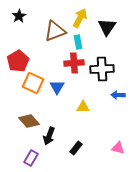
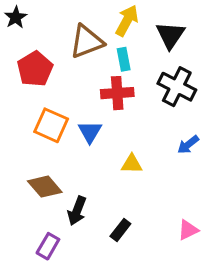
black star: (19, 16) -> (16, 17), moved
red pentagon: (18, 61) -> (35, 69), moved
black cross: (102, 69) -> (177, 87), moved, turned 30
blue arrow: (118, 95) -> (188, 145), turned -40
pink triangle: (118, 148) -> (188, 230), turned -40

